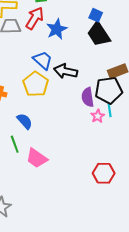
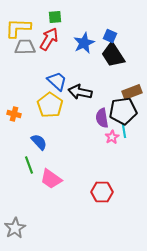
blue star: (57, 29) -> (84, 43), moved
red hexagon: (104, 173) -> (102, 192), moved

